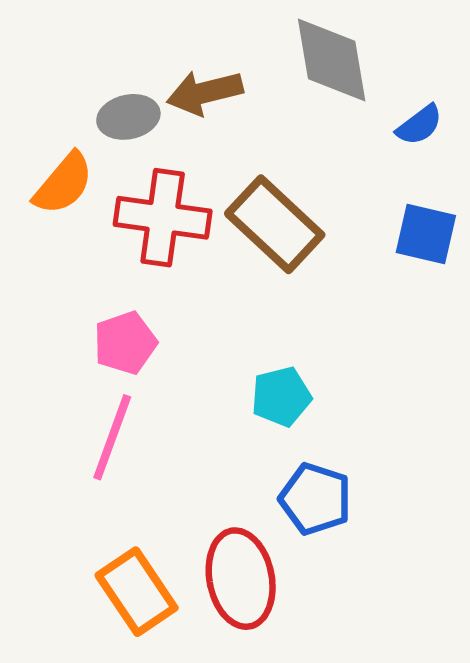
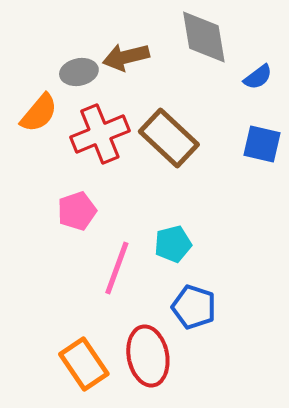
red cross: (163, 218) -> (100, 134), turned -30
pink line: (112, 437) -> (117, 268), moved

